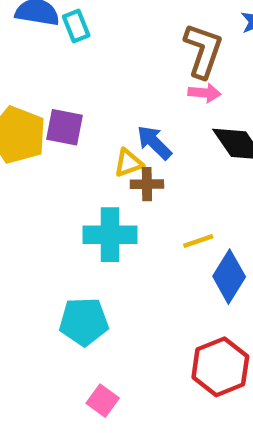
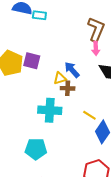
cyan rectangle: (76, 26) -> (39, 15), turned -64
pink arrow: (204, 93) -> (96, 48), turned 80
yellow line: (198, 241) -> (89, 115), turned 48

